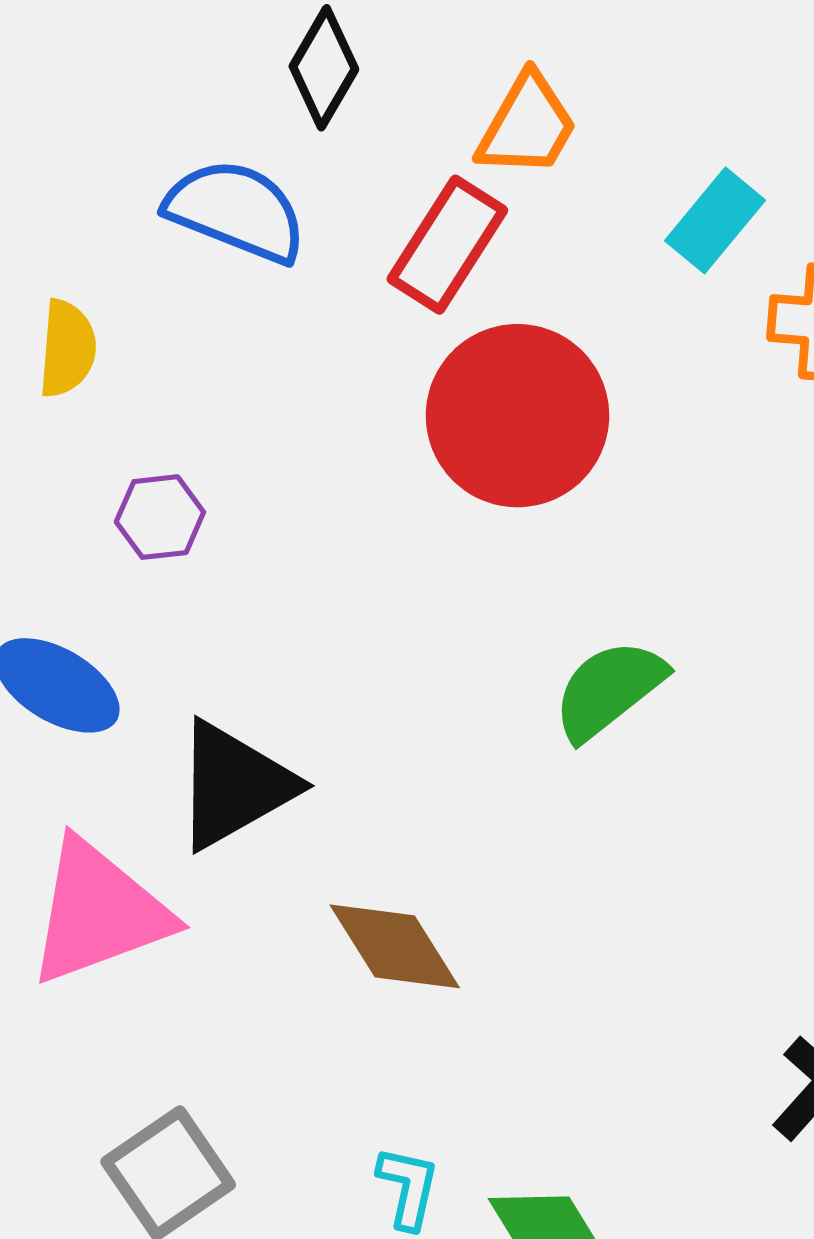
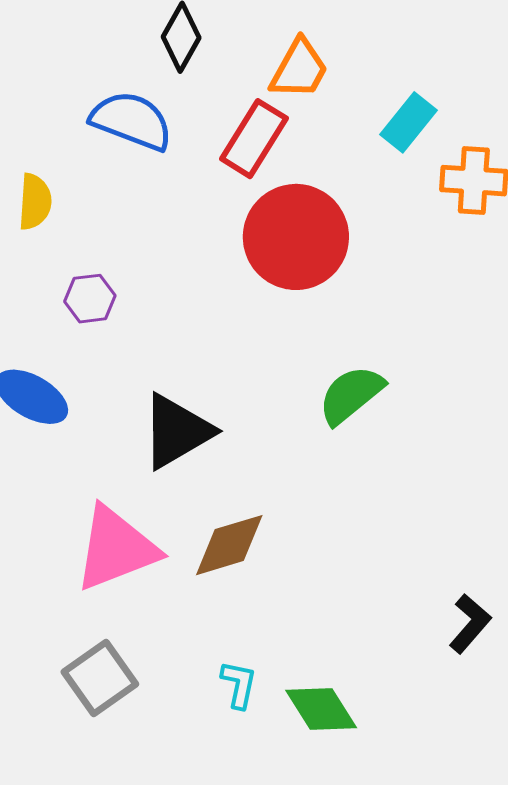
black triangle: (234, 785) -> (177, 431), moved
pink triangle: (99, 912) -> (116, 548), moved
brown diamond: (395, 946) -> (229, 545), turned -74

